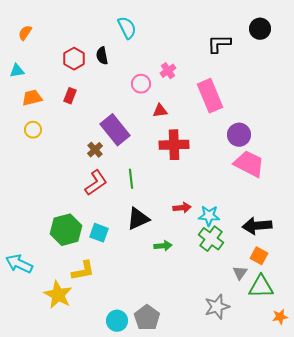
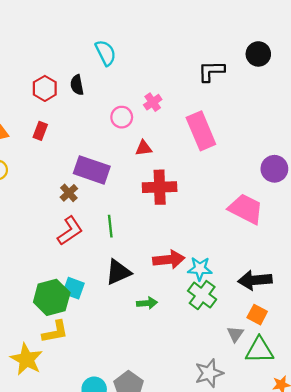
purple rectangle: (115, 130) -> (92, 170), turned -32
purple circle: (239, 135) -> (274, 169), moved
red arrow: (182, 208) -> (169, 259), size x1.5
green hexagon: (66, 230) -> (52, 297), moved

